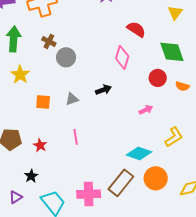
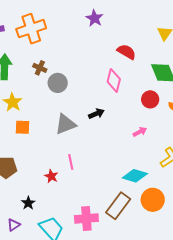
gray triangle: (72, 99) -> (65, 124), size x1.6
orange square: (43, 102) -> (23, 127), moved
red star: (40, 145) -> (51, 176), moved

